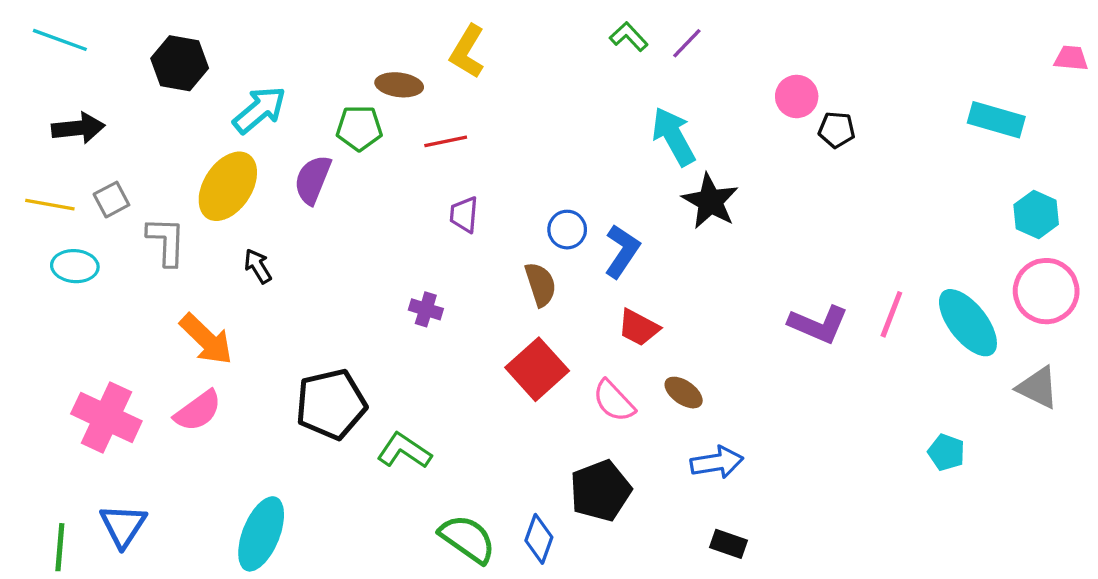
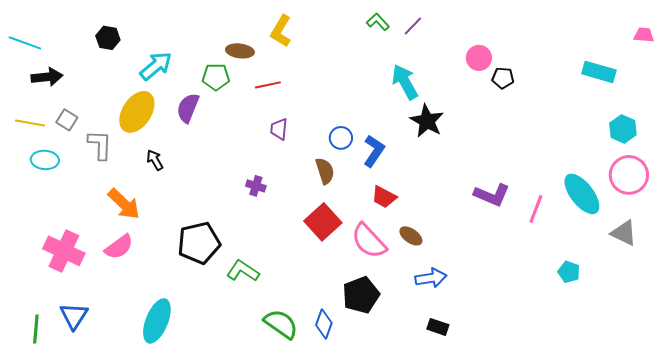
cyan line: (60, 40) -> (25, 43), moved
black hexagon: (180, 63) -> (108, 38), size x0.7
gray square: (111, 200) -> (67, 120), turned -30
pink line: (891, 314) -> (536, 209), moved
pink semicircle: (614, 401) -> (369, 241), size x1.4

